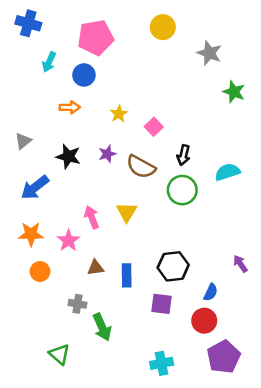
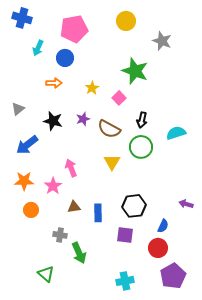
green star: (234, 92) -> (135, 71), moved, size x1.5
yellow triangle: (127, 212) -> (112, 162), moved
purple arrow: (240, 264) -> (186, 204), turned -40

